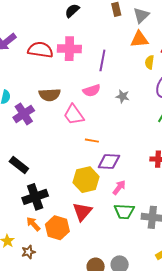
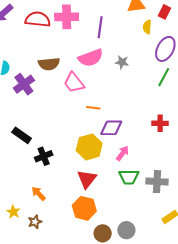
pink semicircle: (92, 91) -> (91, 58), size x1.4
black cross: (35, 197) -> (44, 156), moved, size x0.7
orange hexagon: (57, 228) -> (84, 208), moved

